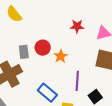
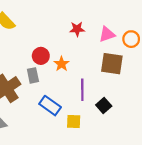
gray rectangle: (24, 52) -> (33, 75), moved

